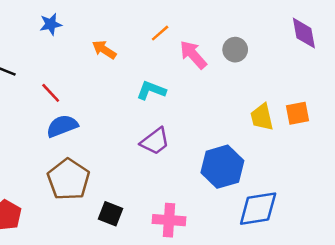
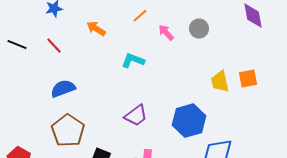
pink arrow: (193, 55) -> (166, 33), size x0.7
red line: (51, 93) -> (54, 46), moved
purple trapezoid: (155, 141) -> (136, 116), moved

